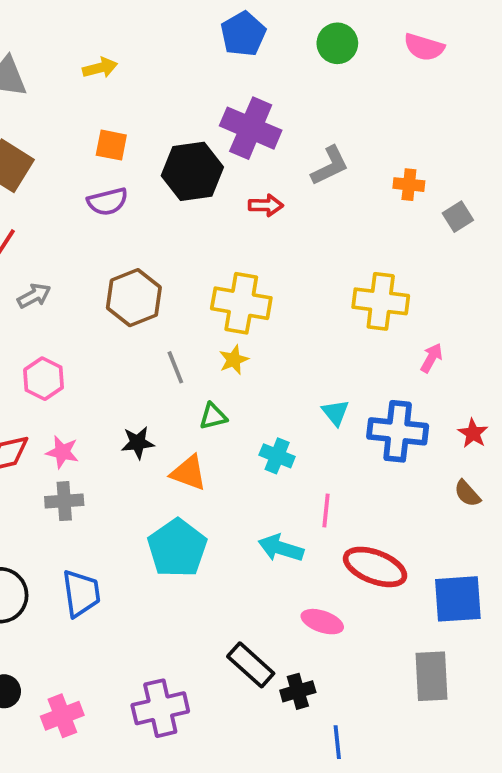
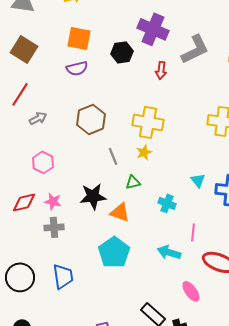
orange square: (111, 145) -> (79, 38), size x1.4
gray L-shape: (330, 166) -> (195, 49), size x1.4
black hexagon: (192, 171) -> (122, 52), size x0.7
red arrow: (266, 205) -> (161, 70), turned 96
black star: (138, 443) -> (93, 196), size x1.5
pink ellipse: (322, 622) -> (191, 291), turned 35

